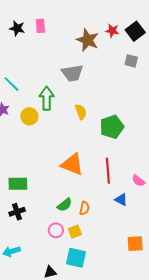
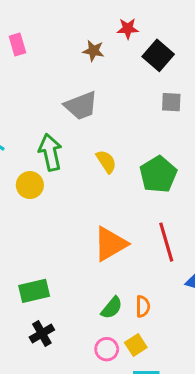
black square: (135, 31) -> (158, 55), moved
brown star: (88, 40) -> (93, 51), size x0.6
gray square: (131, 61) -> (171, 102), moved
orange triangle: (72, 164) -> (110, 244), turned -40

